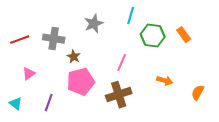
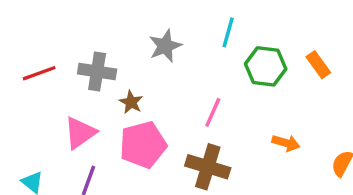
pink triangle: (29, 74) -> (80, 133), moved, size x1.5
brown cross: (119, 95) -> (208, 167), turned 35

